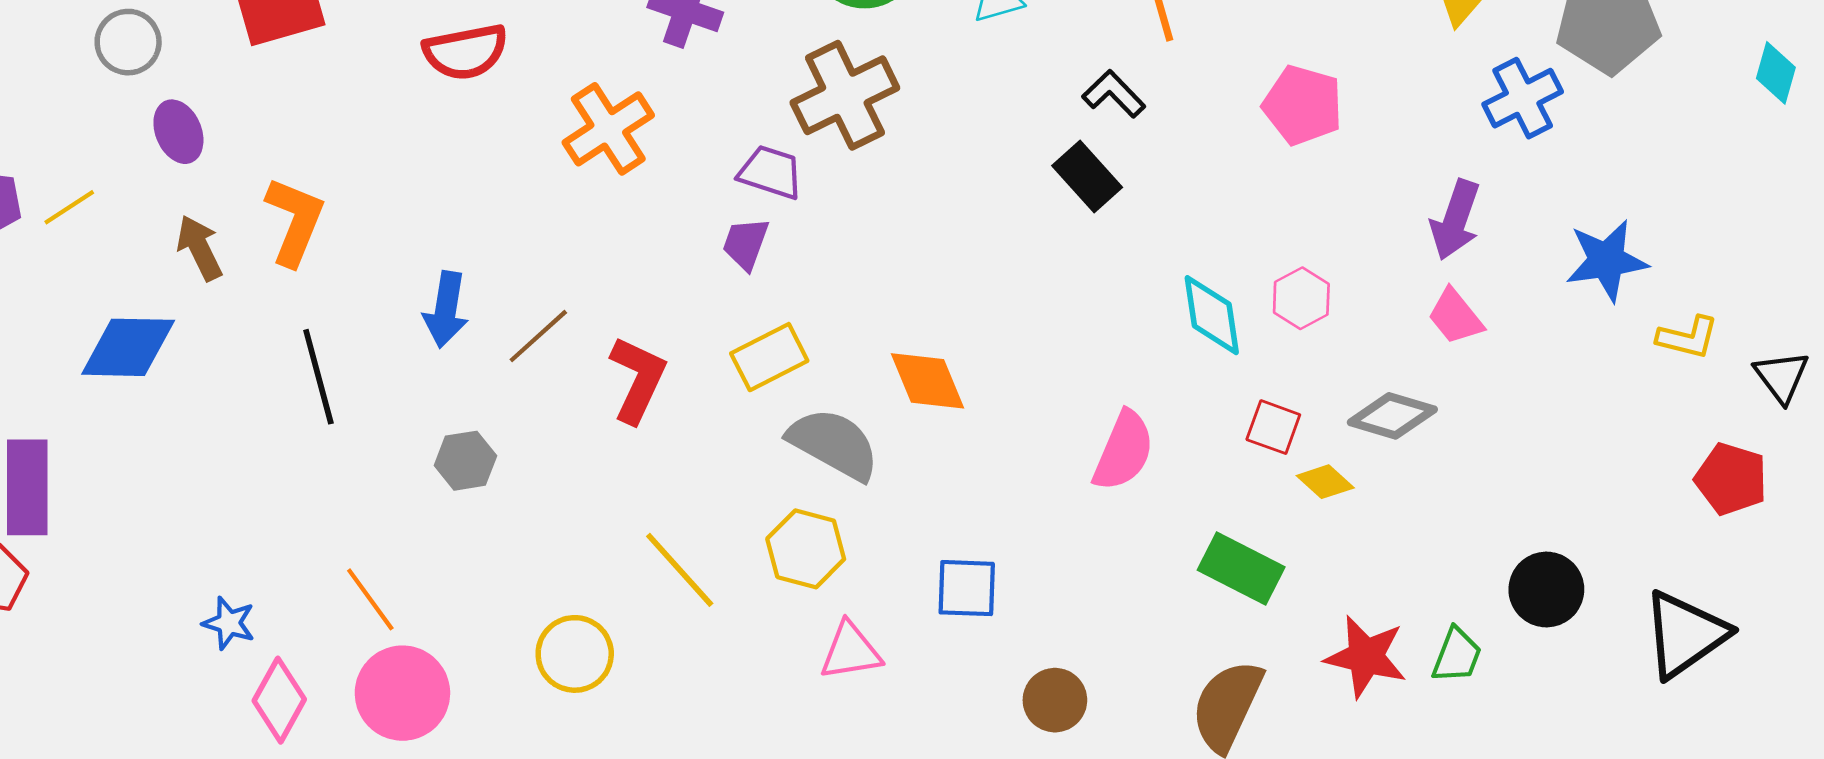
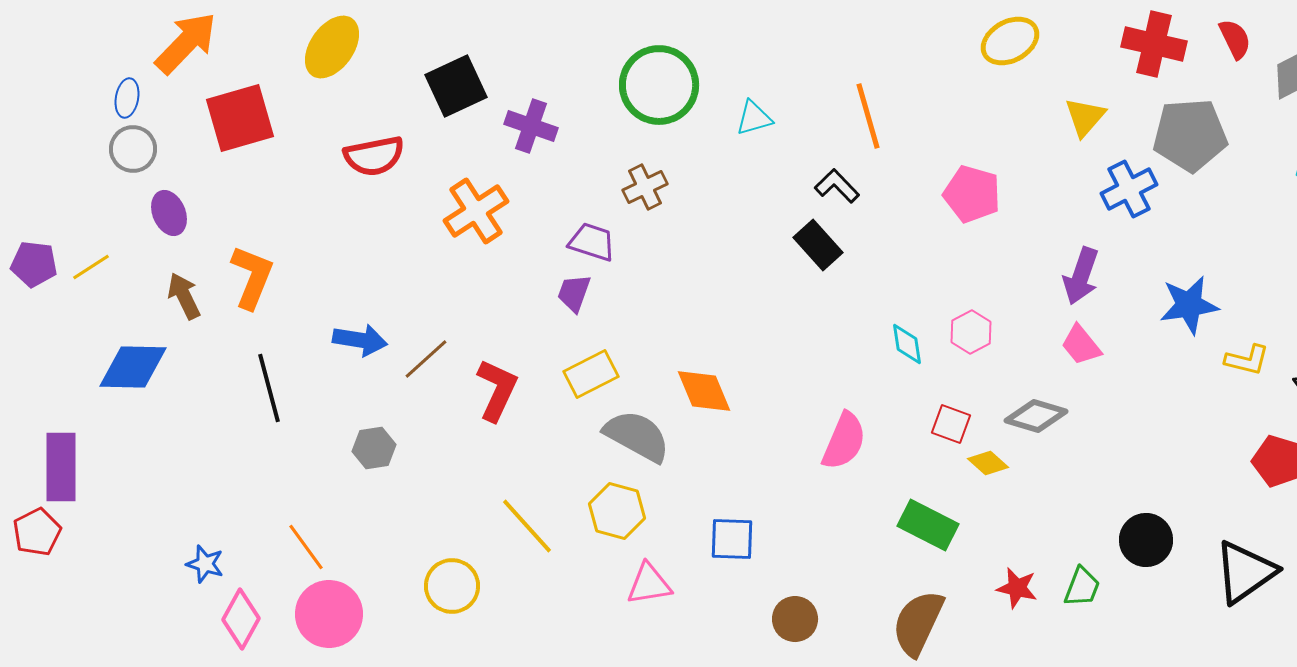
brown cross: (845, 95) -> (645, 187), size x0.6
blue arrow: (446, 309) -> (360, 340), turned -90
cyan diamond: (1212, 315) -> (907, 344), size x0.7
red star: (1366, 657) -> (1017, 588), size x0.7

